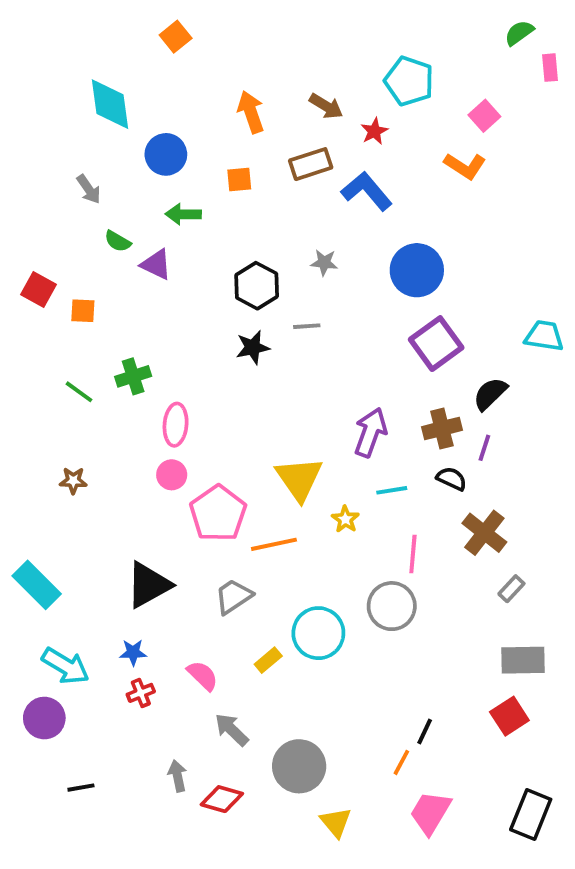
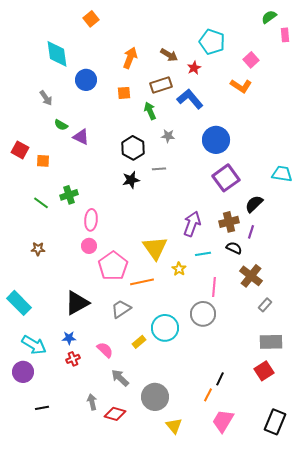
orange arrow: (251, 112) -> (130, 58), turned 40
green arrow: (183, 214) -> (150, 111), moved, turned 66

